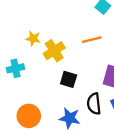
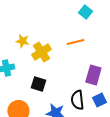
black square: (69, 79) -> (38, 84), moved

